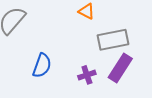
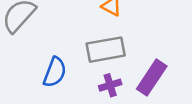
gray rectangle: (113, 40) -> (106, 50), moved

